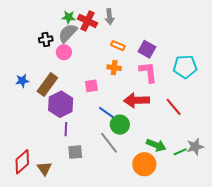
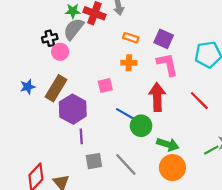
pink circle: (64, 52) -> (60, 52), moved
red arrow: (137, 100) -> (157, 97), turned 95
gray line: (109, 143) -> (126, 164), moved
green arrow: (156, 145) -> (168, 144), moved

